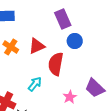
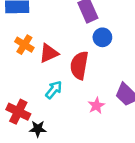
red triangle: (37, 46) -> (49, 53), moved

